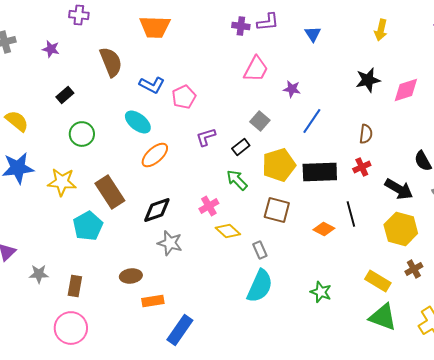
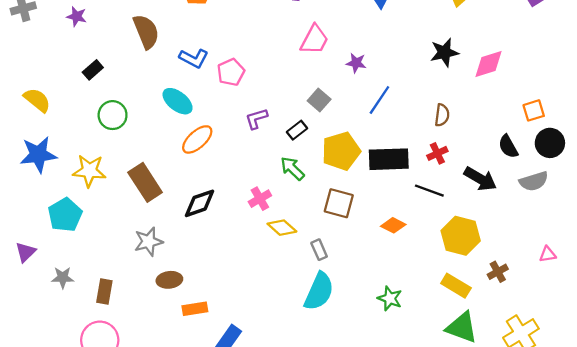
black line: (351, 214) -> (429, 191), moved, turned -55
cyan pentagon: (88, 226) -> (65, 215), moved
yellow hexagon: (401, 229) -> (461, 236), moved
gray star: (170, 243) -> (149, 242), moved, turned -30

